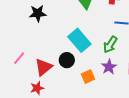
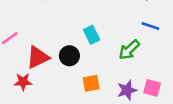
cyan rectangle: (79, 40) -> (92, 35), size x0.6
purple star: (109, 67) -> (127, 90), moved

